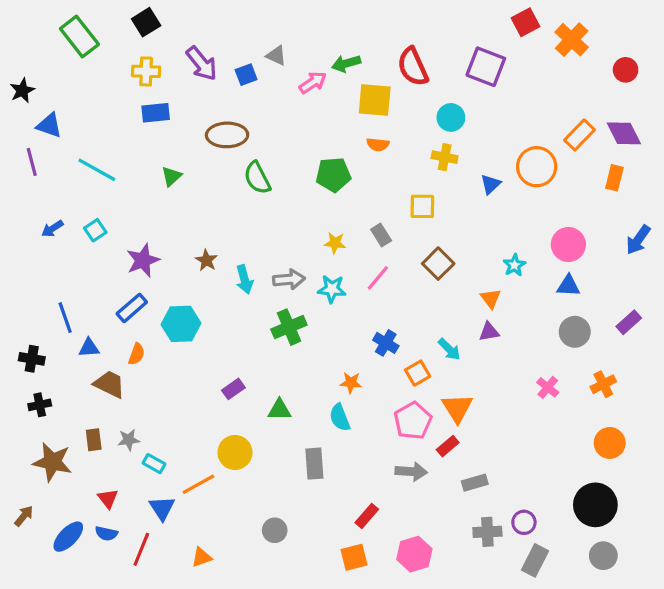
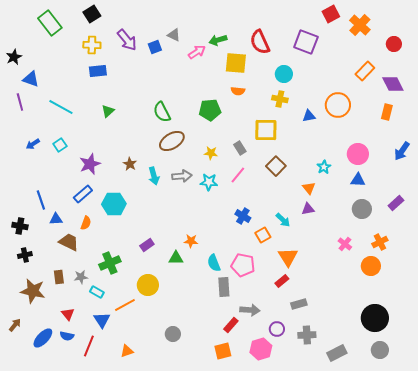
brown ellipse: (227, 135) -> (172, 141), moved, turned -30
orange rectangle: (580, 135) -> (365, 71), moved
blue triangle: (491, 184) -> (309, 116), turned 32
yellow square: (422, 206) -> (266, 130), size x1.4
green cross: (289, 327) -> (110, 263), moved
orange star: (351, 383) -> (191, 241), moved
pink pentagon: (413, 421) -> (243, 265), moved, turned -30
orange circle: (610, 443) -> (371, 266), moved
gray rectangle: (314, 464) -> (224, 287), moved
gray arrow: (411, 472) -> (250, 310), moved
purple circle: (524, 522) -> (277, 329), moved
gray rectangle: (535, 560) -> (337, 353), turned 36

